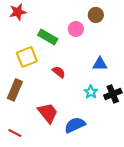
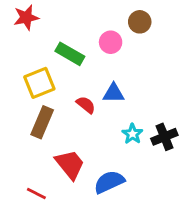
blue triangle: (100, 64) -> (114, 93), moved
brown rectangle: (15, 90) -> (42, 122), moved
red line: (15, 133) -> (36, 194), moved

